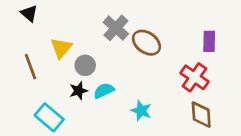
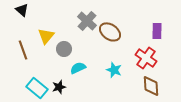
black star: (79, 91) -> (59, 87), moved
cyan star: (141, 111) -> (114, 70), moved

